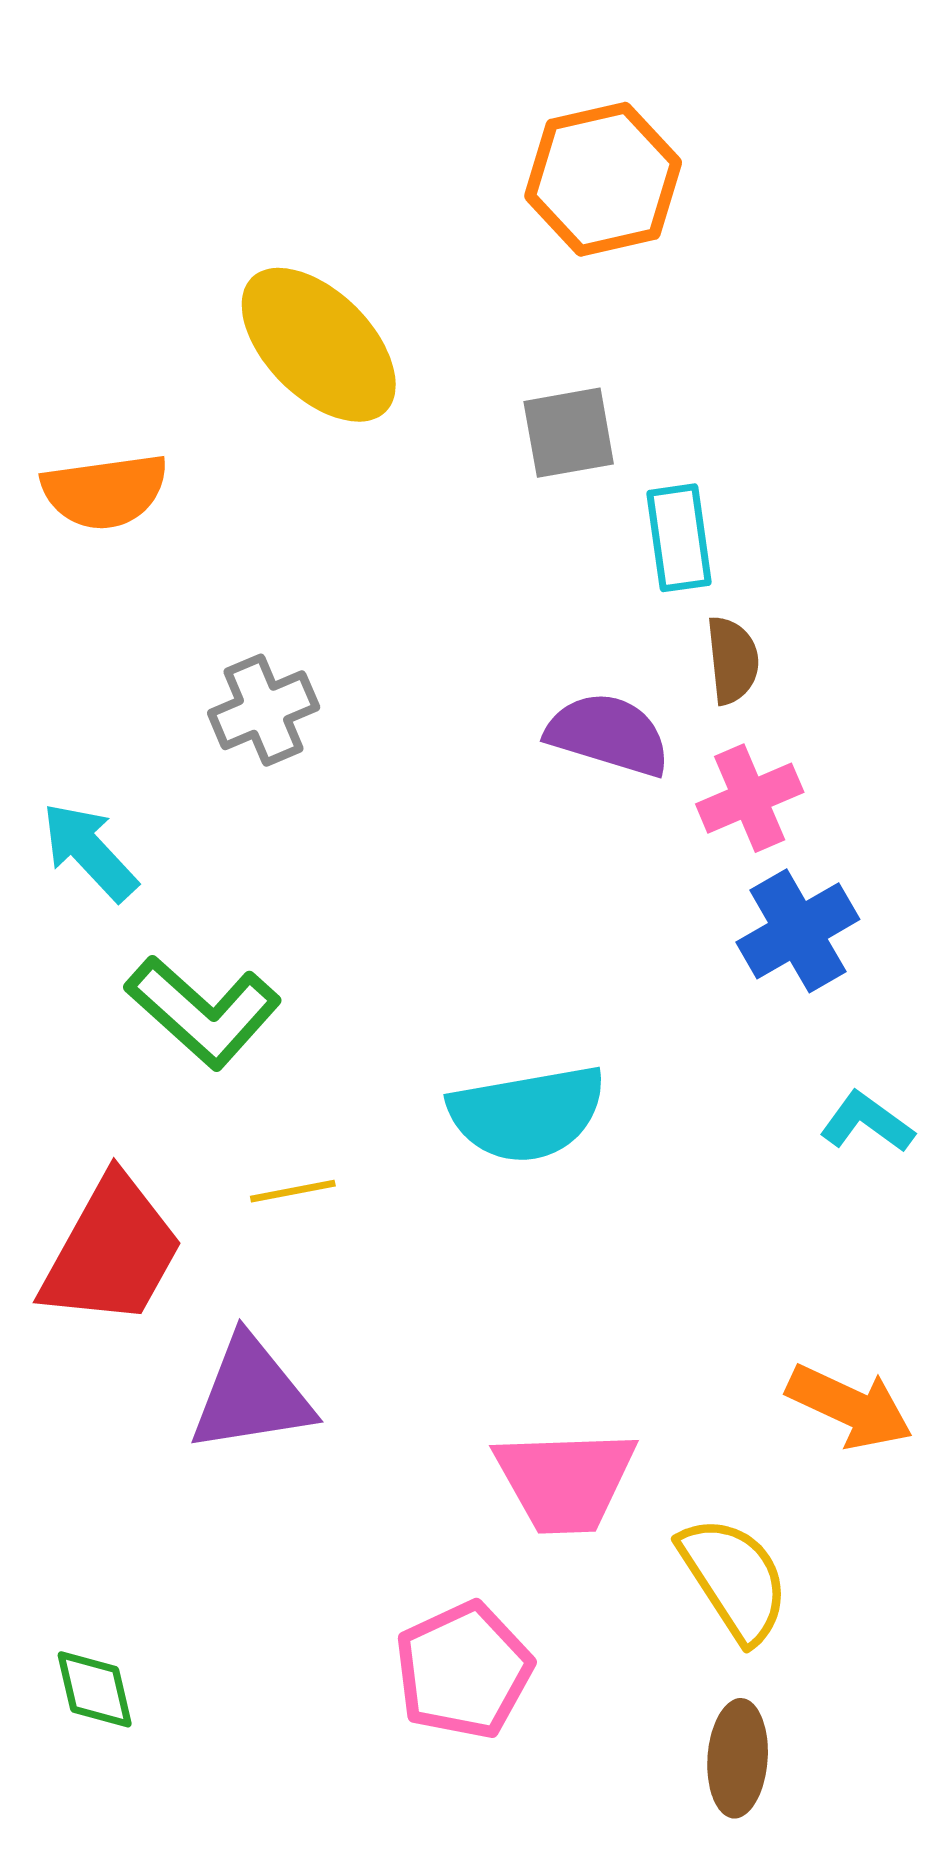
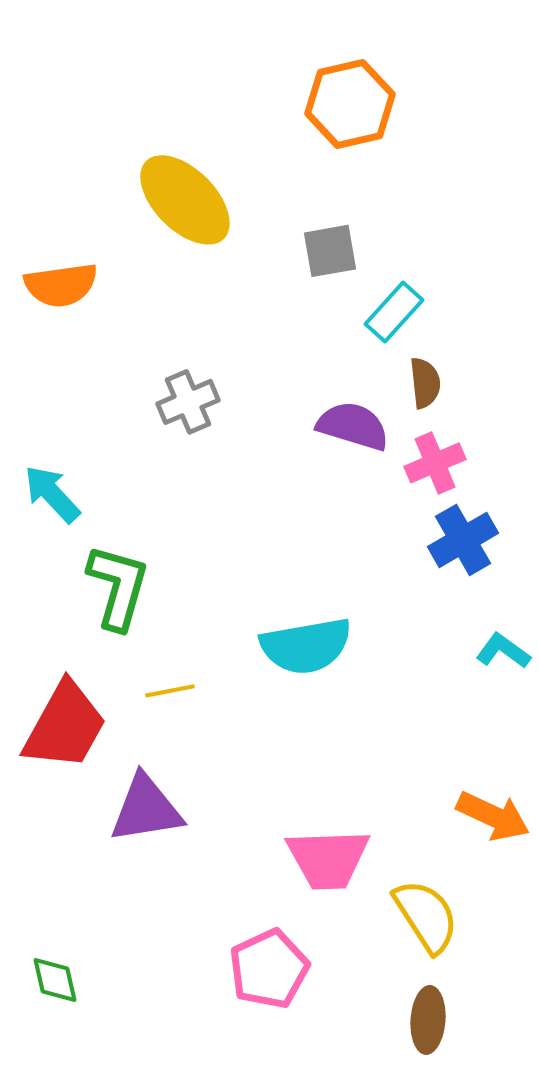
cyan rectangle: (679, 538) -> (394, 312), turned 50
gray cross: (264, 710) -> (188, 402), moved
green L-shape: (203, 1012) -> (118, 587), turned -116

